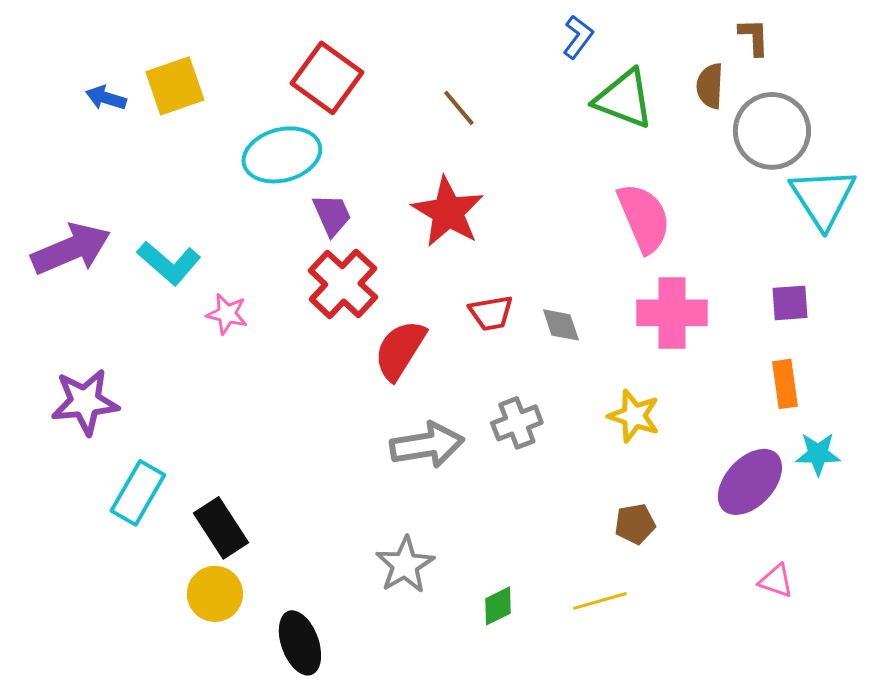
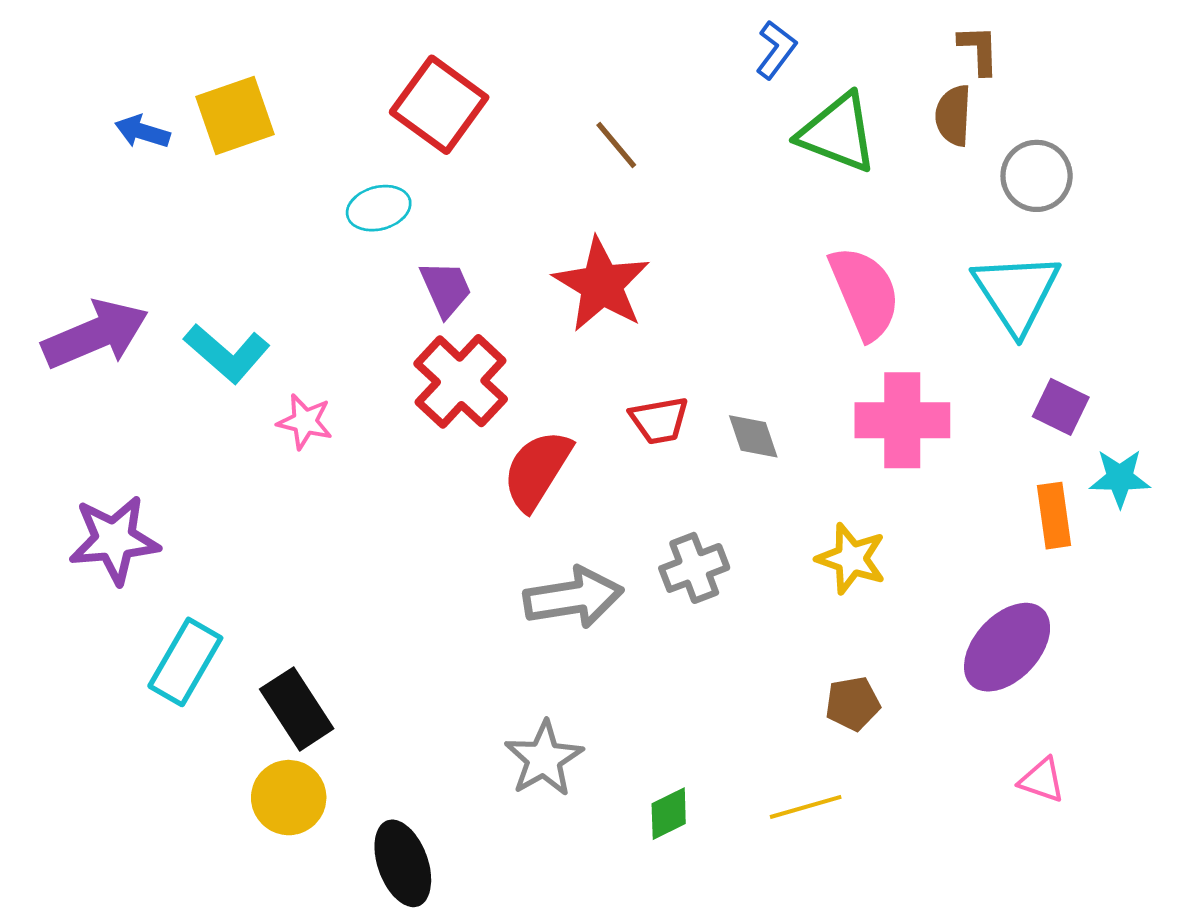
brown L-shape: (754, 37) -> (979, 50), moved
gray circle: (772, 131) -> (1037, 176), size x0.7
cyan ellipse: (282, 155) -> (379, 208), size x0.6
cyan triangle: (823, 198) -> (1016, 293), moved
purple square: (790, 303) -> (1061, 407), turned 30
cyan star: (818, 454) -> (1120, 478), moved

